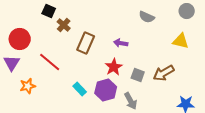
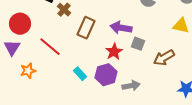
purple arrow: (121, 43) -> (121, 28), size x1.5
gray square: (138, 75) -> (138, 44), moved
gray arrow: (131, 101) -> (131, 86), turned -72

